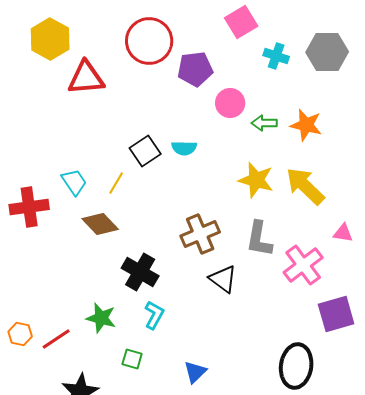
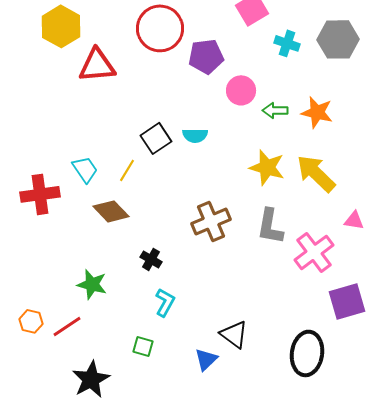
black cross: (140, 272) -> (151, 259), size x0.6
black triangle: (223, 279) -> (234, 334), moved
green star: (101, 318) -> (92, 284), moved

